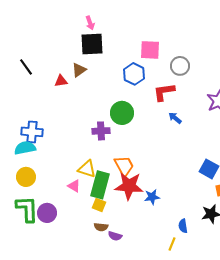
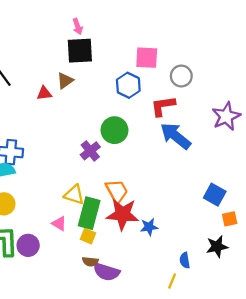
blue arrow: (175, 118) -> (176, 136), size x2.0
purple cross: (101, 131) -> (90, 151), turned -36
pink triangle: (74, 186) -> (59, 223), moved
purple semicircle: (115, 236) -> (106, 272), size x1.6

